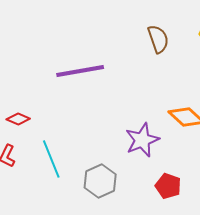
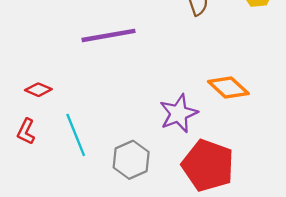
red pentagon: (168, 186) -> (208, 165), size x1.8

